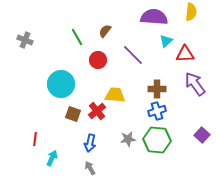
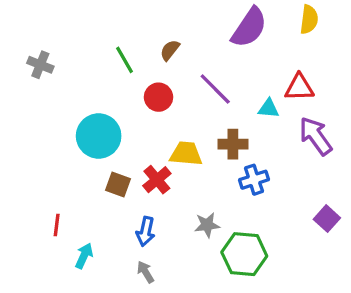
purple semicircle: (154, 17) -> (249, 28), turned 120
cyan triangle: (166, 41) -> (269, 108), moved, turned 48
brown cross: (157, 89) -> (233, 144), moved
green hexagon: (157, 140) -> (244, 254), moved

